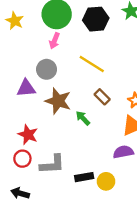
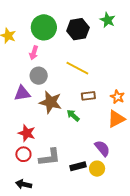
pink arrow: (54, 41) -> (34, 53), moved
brown rectangle: (102, 97) -> (88, 96), turned -48
purple semicircle: (123, 152) -> (102, 148), moved, turned 66

